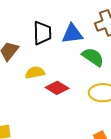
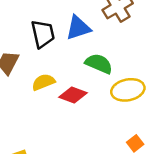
green semicircle: (93, 57) -> (99, 64), moved

